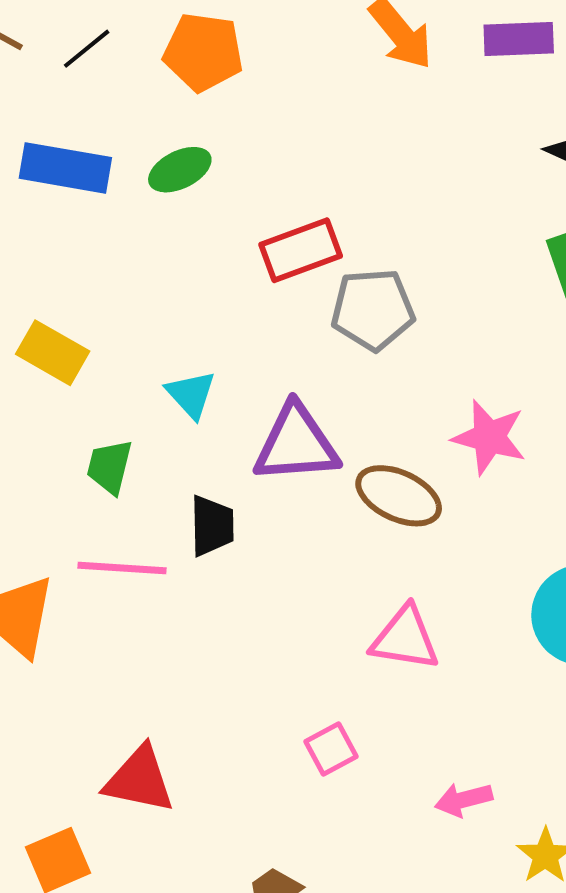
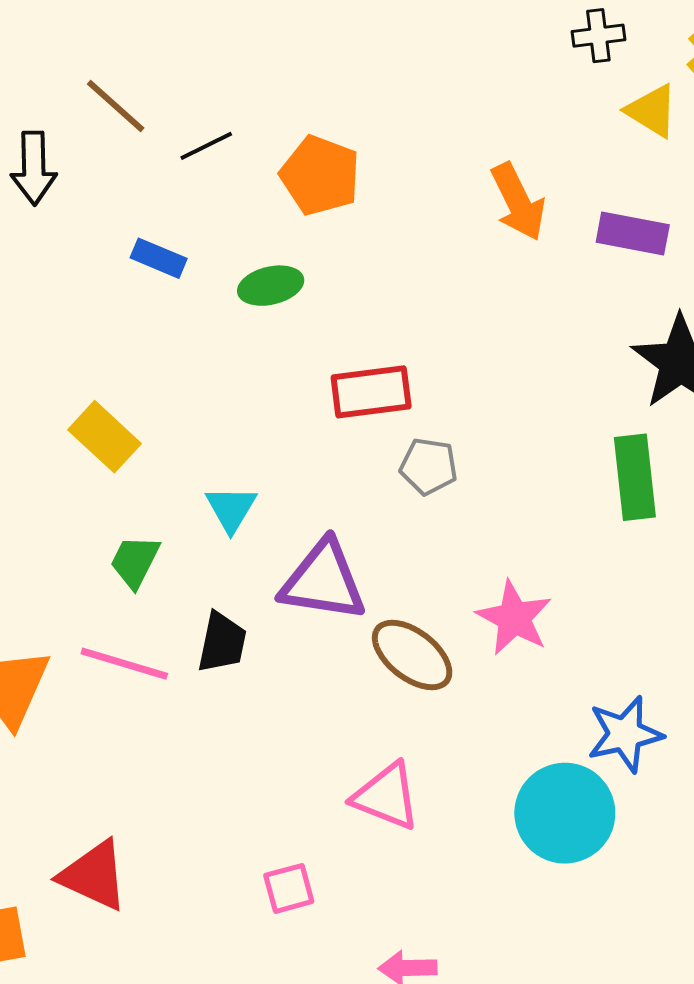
blue rectangle: (65, 168) -> (159, 258), size x0.6
gray pentagon: (373, 310) -> (429, 466), size x0.7

